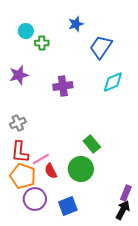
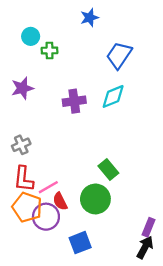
blue star: (76, 24) -> (90, 18), moved
cyan diamond: (113, 82) -> (113, 96), moved
purple circle: (35, 199) -> (46, 217), moved

